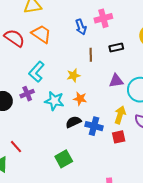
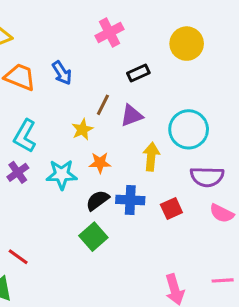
blue arrow: (81, 27) -> (62, 73), moved
brown line: (91, 55) -> (103, 105), moved, turned 40
purple triangle: (116, 81) -> (132, 116), moved
yellow arrow: (120, 115) -> (151, 157), moved
green square: (64, 159) -> (93, 237), moved

